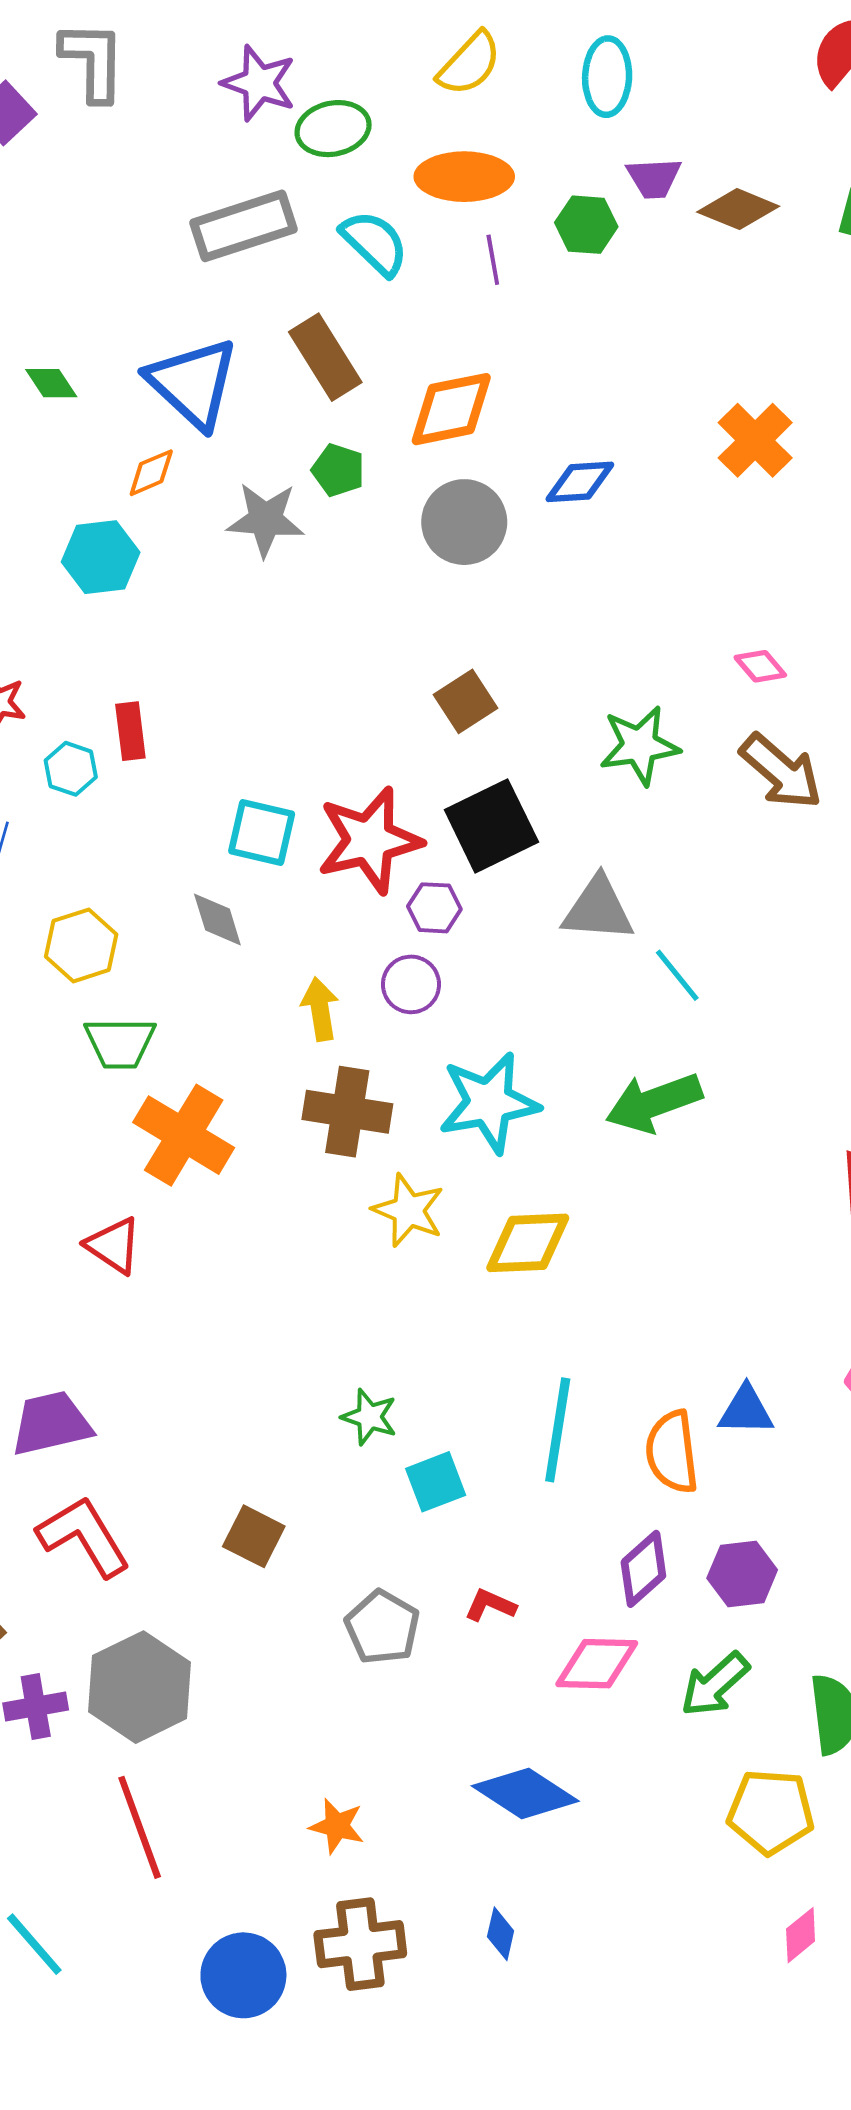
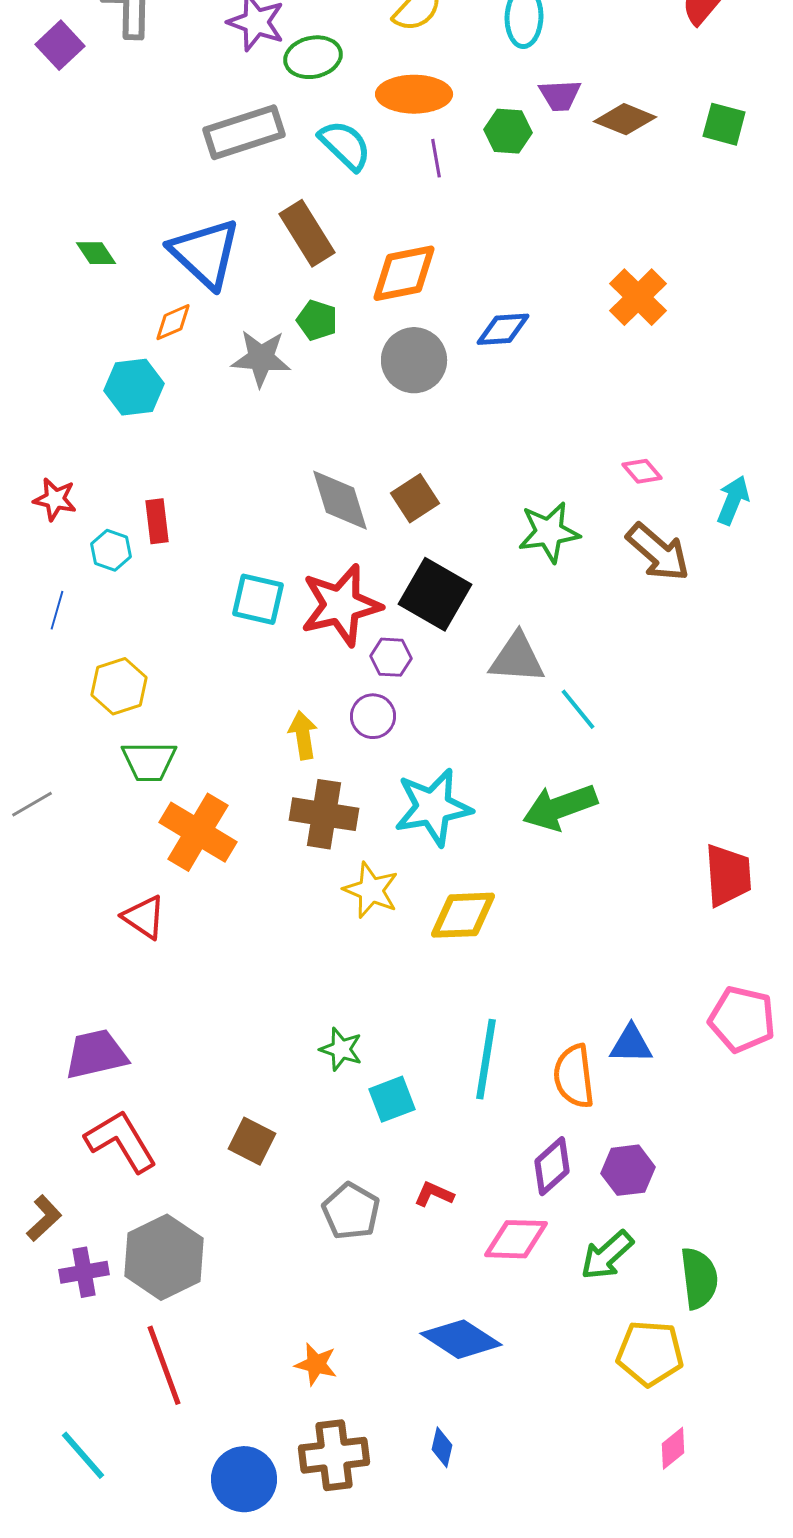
black square: (491, 826) -> (435, 594), turned -34
gray diamond: (217, 919) -> (340, 500), moved, size x1.5

